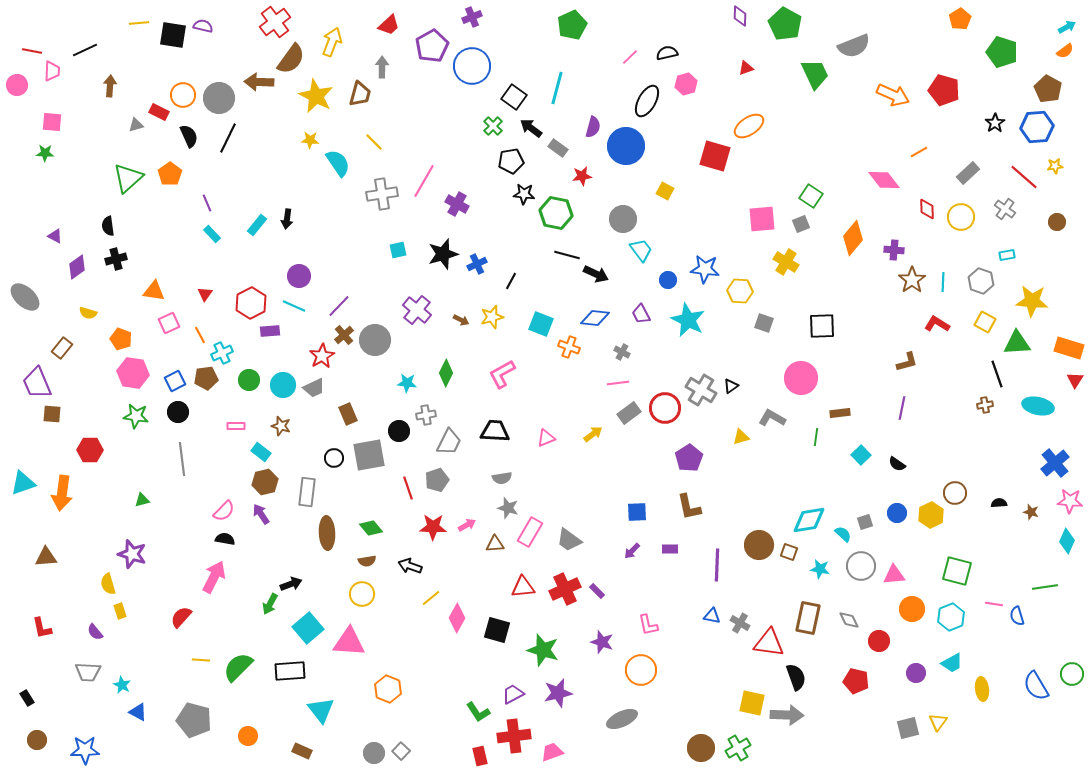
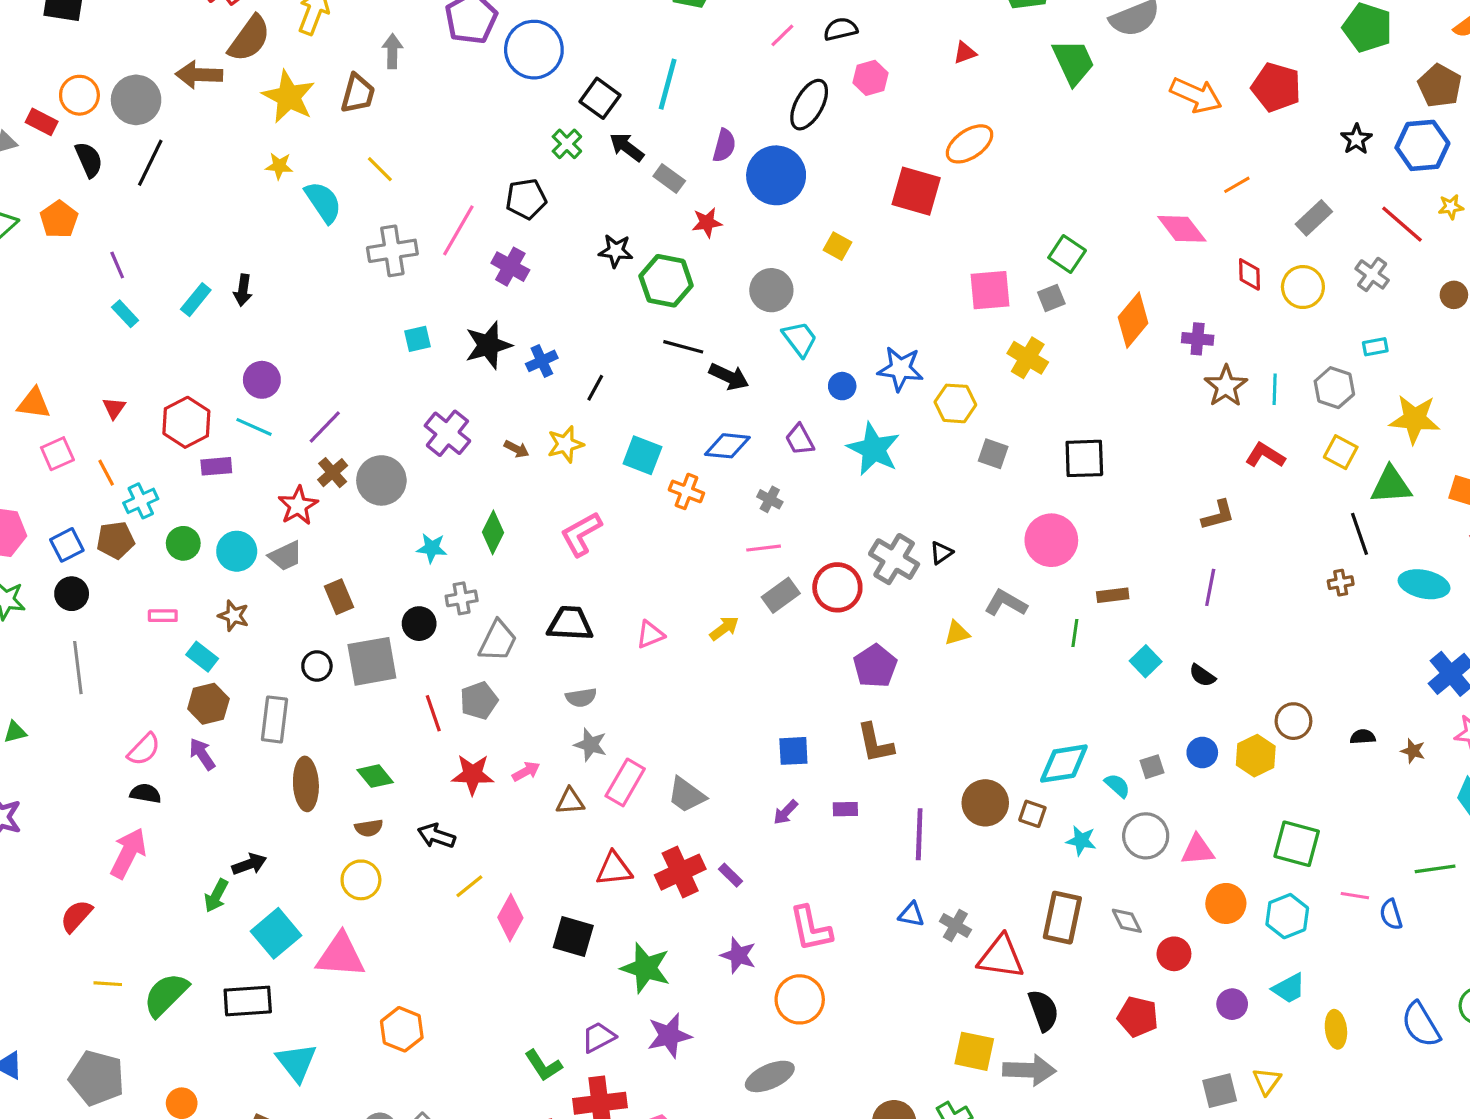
black pentagon: (511, 161) -> (526, 199), moved
pink L-shape: (648, 625) -> (811, 929), size x1.4

